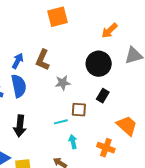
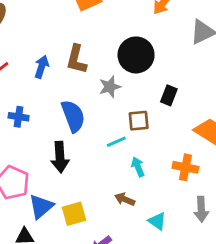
black circle: (99, 64) -> (136, 55), moved
blue semicircle: (19, 86) -> (73, 116), moved

